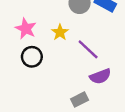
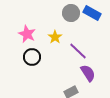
purple semicircle: (100, 76) -> (88, 73), turned -102

